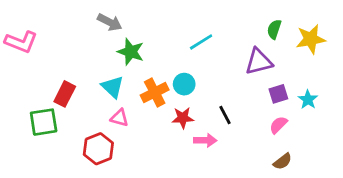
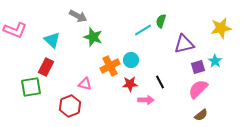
green semicircle: (274, 29) -> (161, 21), moved
cyan triangle: (112, 87) -> (52, 40), moved
cyan star: (308, 100) -> (215, 61), moved
pink semicircle: (278, 125) -> (198, 89), size x1.5

